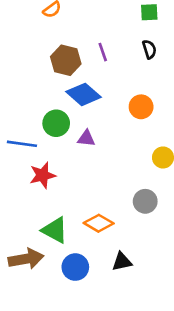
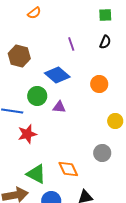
black semicircle: (149, 49) -> (105, 42), turned 40
brown hexagon: (66, 60) -> (19, 56), moved
orange diamond: (99, 223) -> (68, 169), turned 35

